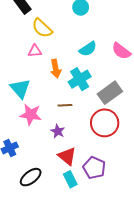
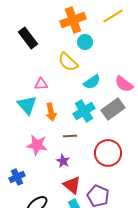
yellow semicircle: (42, 28) -> (68, 62), moved
orange arrow: (56, 69) -> (51, 112), moved
cyan triangle: (20, 89) -> (27, 105), moved
gray rectangle: (110, 93) -> (113, 109), moved

